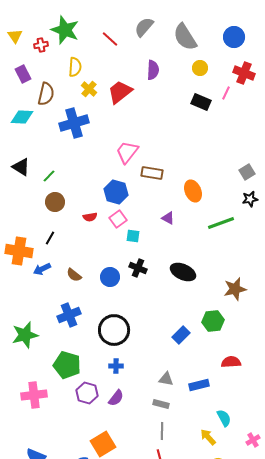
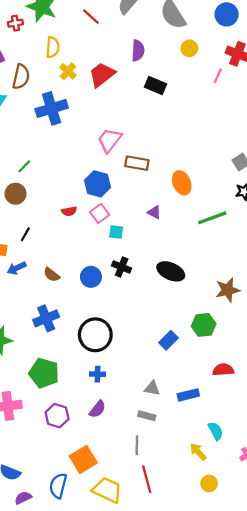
black rectangle: (201, 102) -> (155, 85), moved
brown circle: (55, 202) -> (15, 194), moved
purple hexagon: (87, 393) -> (57, 416), moved
gray line: (162, 431) -> (137, 445), moved

